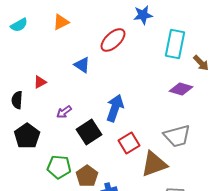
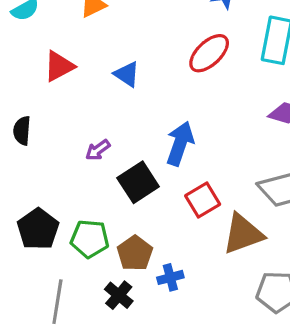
red ellipse: (113, 40) -> (209, 53), moved
red triangle: (40, 82) -> (59, 66), moved, size x1.5
black pentagon: (27, 136) -> (38, 229), moved

